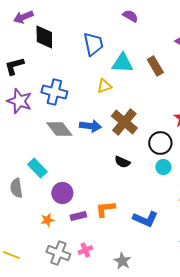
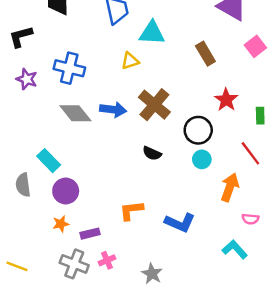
brown rectangle: (155, 66) -> (205, 54), moved
purple star: (19, 101) -> (27, 79), size x0.7
purple circle: (62, 193) -> (66, 191), moved
purple rectangle: (78, 216) -> (90, 234), moved

